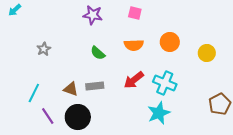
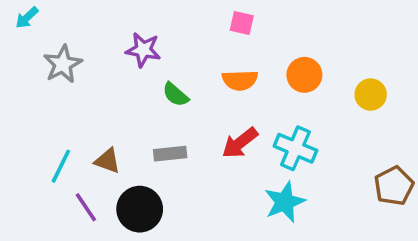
purple star: (93, 15) -> (143, 50), moved
gray star: (44, 49) -> (63, 64), moved, size x1.5
brown triangle: (71, 89) -> (107, 161), moved

